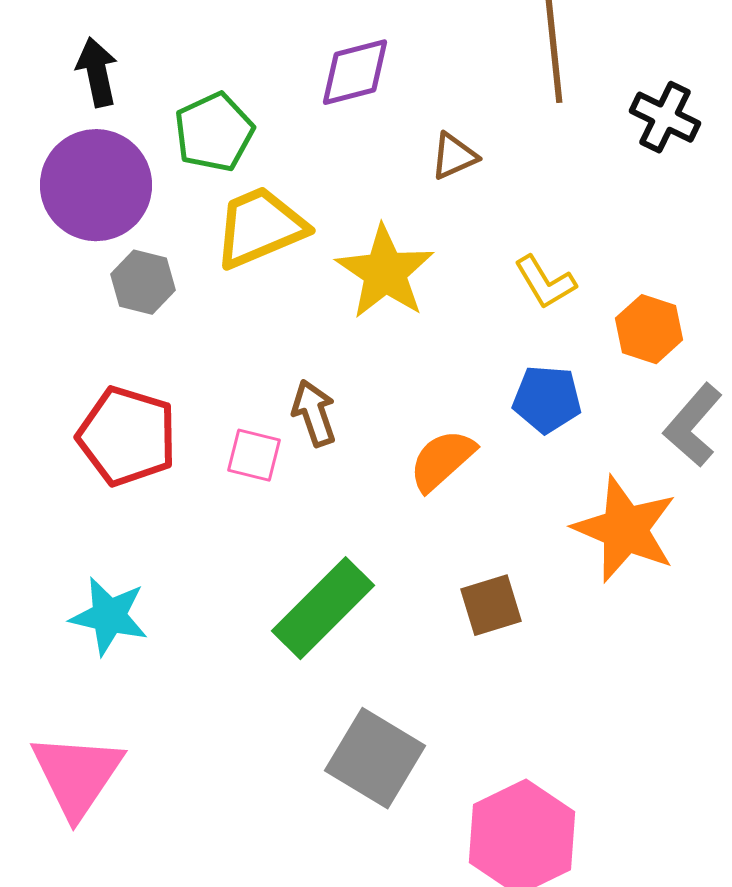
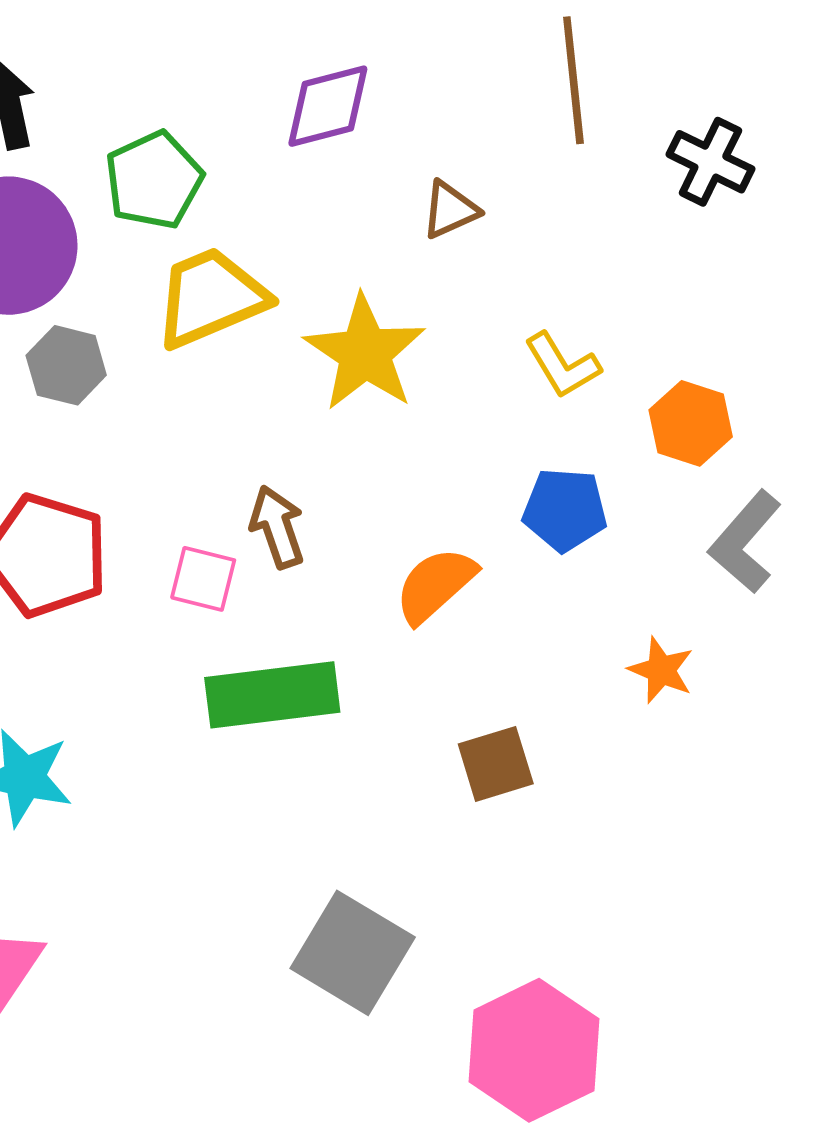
orange star: (625, 529) -> (661, 670), size x0.5
green rectangle: (323, 608) -> (272, 695), moved, turned 38

